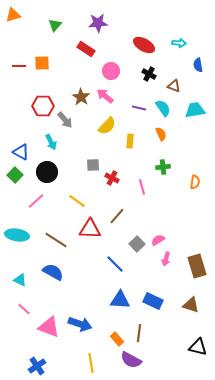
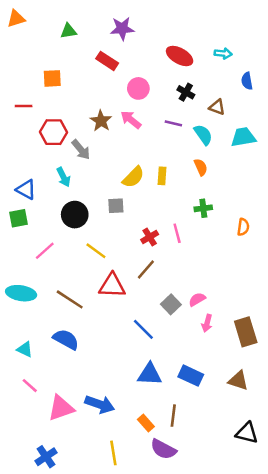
green triangle: (55, 25) -> (68, 31), turned 40
red line: (19, 66) -> (24, 106), moved
purple line: (139, 108) -> (173, 123), moved
yellow semicircle: (107, 126) -> (133, 177), moved
black circle: (47, 172) -> (75, 215), moved
green square: (15, 175) -> (19, 218), turned 35
red cross: (112, 178) -> (150, 237), moved, turned 32
pink triangle: (49, 327) -> (61, 408), turned -40

